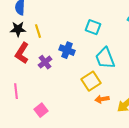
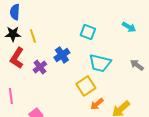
blue cross: (67, 50) -> (62, 55), turned 35
cyan trapezoid: (105, 58) -> (100, 63), turned -55
orange arrow: (102, 99) -> (97, 104), turned -32

